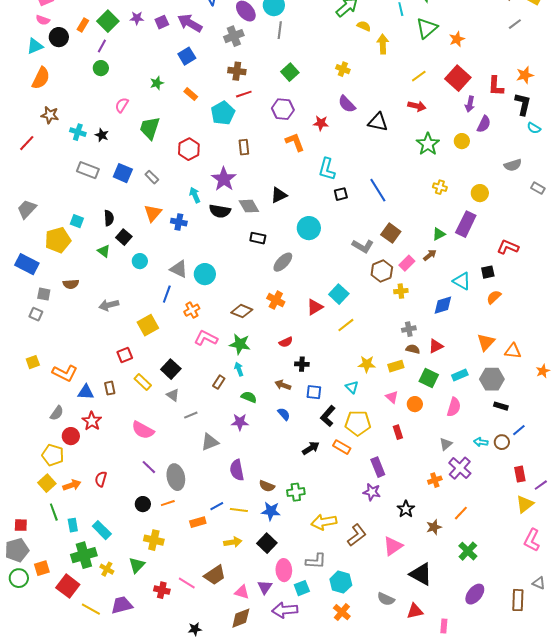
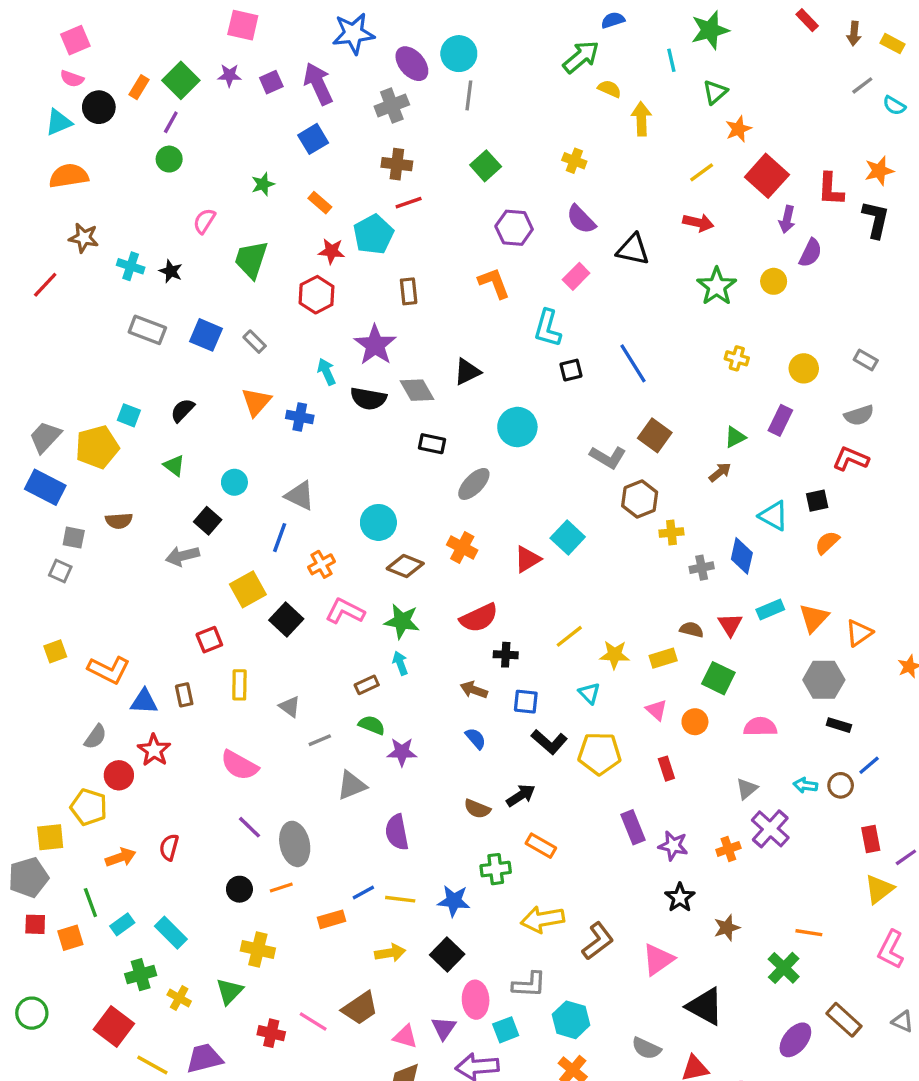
purple arrow: (190, 23) -> (318, 84), turned 35
green triangle: (427, 28) -> (715, 92), size x0.7
orange star: (457, 39) -> (738, 129), moved
orange semicircle: (41, 78) -> (69, 176), turned -125
purple hexagon: (283, 109) -> (514, 228), moved
red star: (321, 123) -> (332, 251), moved
cyan semicircle: (534, 128) -> (894, 105), moved
gray semicircle: (513, 165) -> (859, 415), moved
gray rectangle: (538, 188) -> (866, 360), moved
gray trapezoid: (27, 209) -> (45, 437), moved
black semicircle: (109, 218) -> (183, 410), turned -133
purple rectangle: (466, 224) -> (780, 420), size x0.7
black square: (124, 237) -> (208, 521), moved
pink rectangle: (407, 263) -> (576, 276), moved
cyan circle: (205, 274) -> (378, 522), moved
blue diamond: (443, 305) -> (742, 556), turned -60
yellow line: (346, 325) -> (569, 636), moved
gray cross: (409, 329) -> (702, 568), moved
red semicircle: (286, 342) -> (479, 618), size x1.6
red triangle: (436, 346) -> (730, 625), turned -35
orange triangle: (513, 351) -> (859, 633), turned -42
black square: (171, 369) -> (286, 620), moved
cyan rectangle: (460, 375) -> (770, 610), moved
yellow rectangle: (143, 382) -> (239, 685), turned 48
brown rectangle: (219, 382) -> (367, 685), turned 32
green semicircle: (249, 397) -> (372, 725), moved
pink semicircle: (454, 407) -> (760, 727), turned -108
black L-shape: (328, 416) -> (549, 742), turned -90
orange rectangle: (342, 447) -> (541, 846), moved
yellow square: (47, 483) -> (50, 837), moved, turned 36
brown semicircle: (267, 486) -> (477, 809), moved
purple star: (372, 492) -> (673, 846), moved
orange line: (461, 513) -> (809, 933), moved, turned 56
cyan rectangle: (73, 525) -> (122, 924), turned 64
gray pentagon: (17, 550) -> (28, 877), moved
green cross: (84, 555) -> (141, 975), size x0.7
orange square: (42, 568) -> (70, 938), moved
brown rectangle: (518, 600) -> (844, 1020), moved, turned -50

